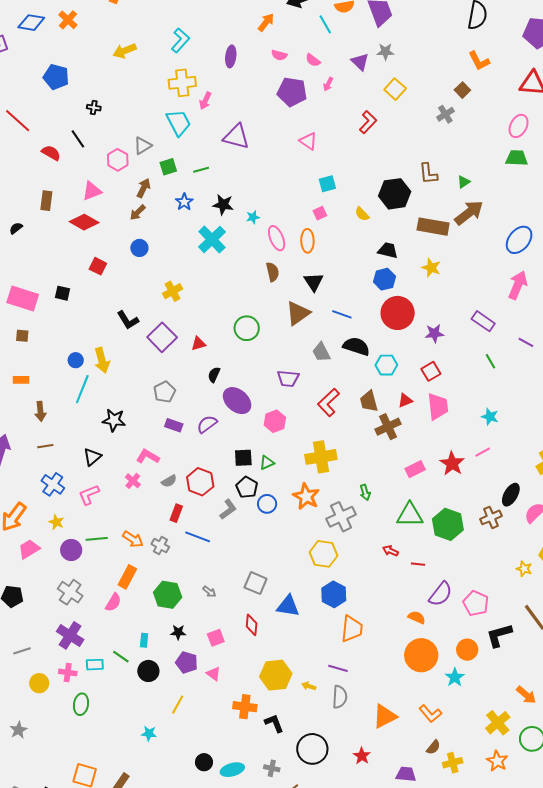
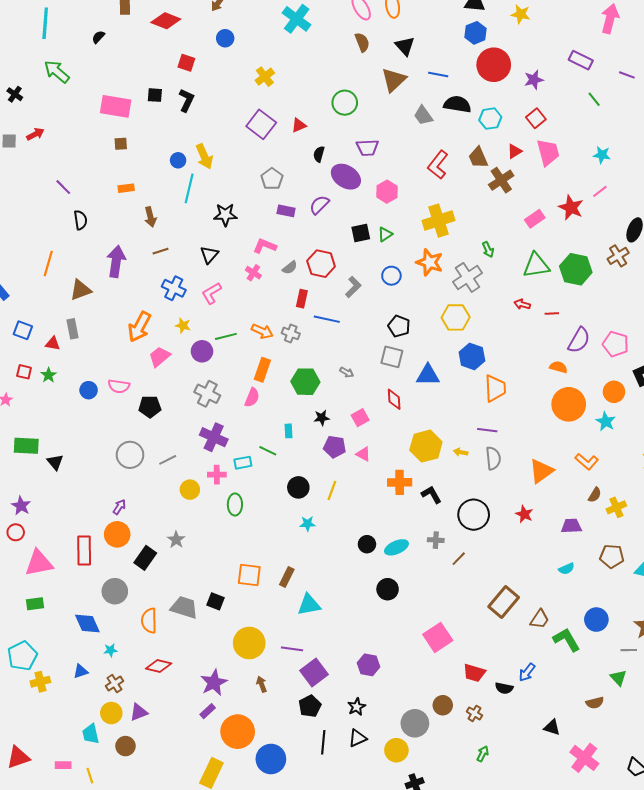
black L-shape: (128, 320) -> (186, 100), moved, turned -115
purple trapezoid: (288, 378) -> (367, 148), moved
black pentagon: (247, 487) -> (399, 326), moved
black circle: (148, 671) -> (298, 487), moved

